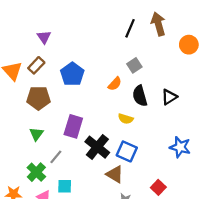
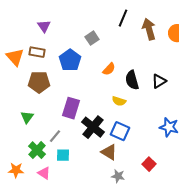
brown arrow: (158, 24) -> (149, 29), moved
brown rectangle: (36, 65) -> (37, 52), turned 56
gray square: (134, 65) -> (92, 38), moved
green triangle: (36, 134) -> (27, 117), moved
cyan square: (65, 186) -> (63, 155), moved

